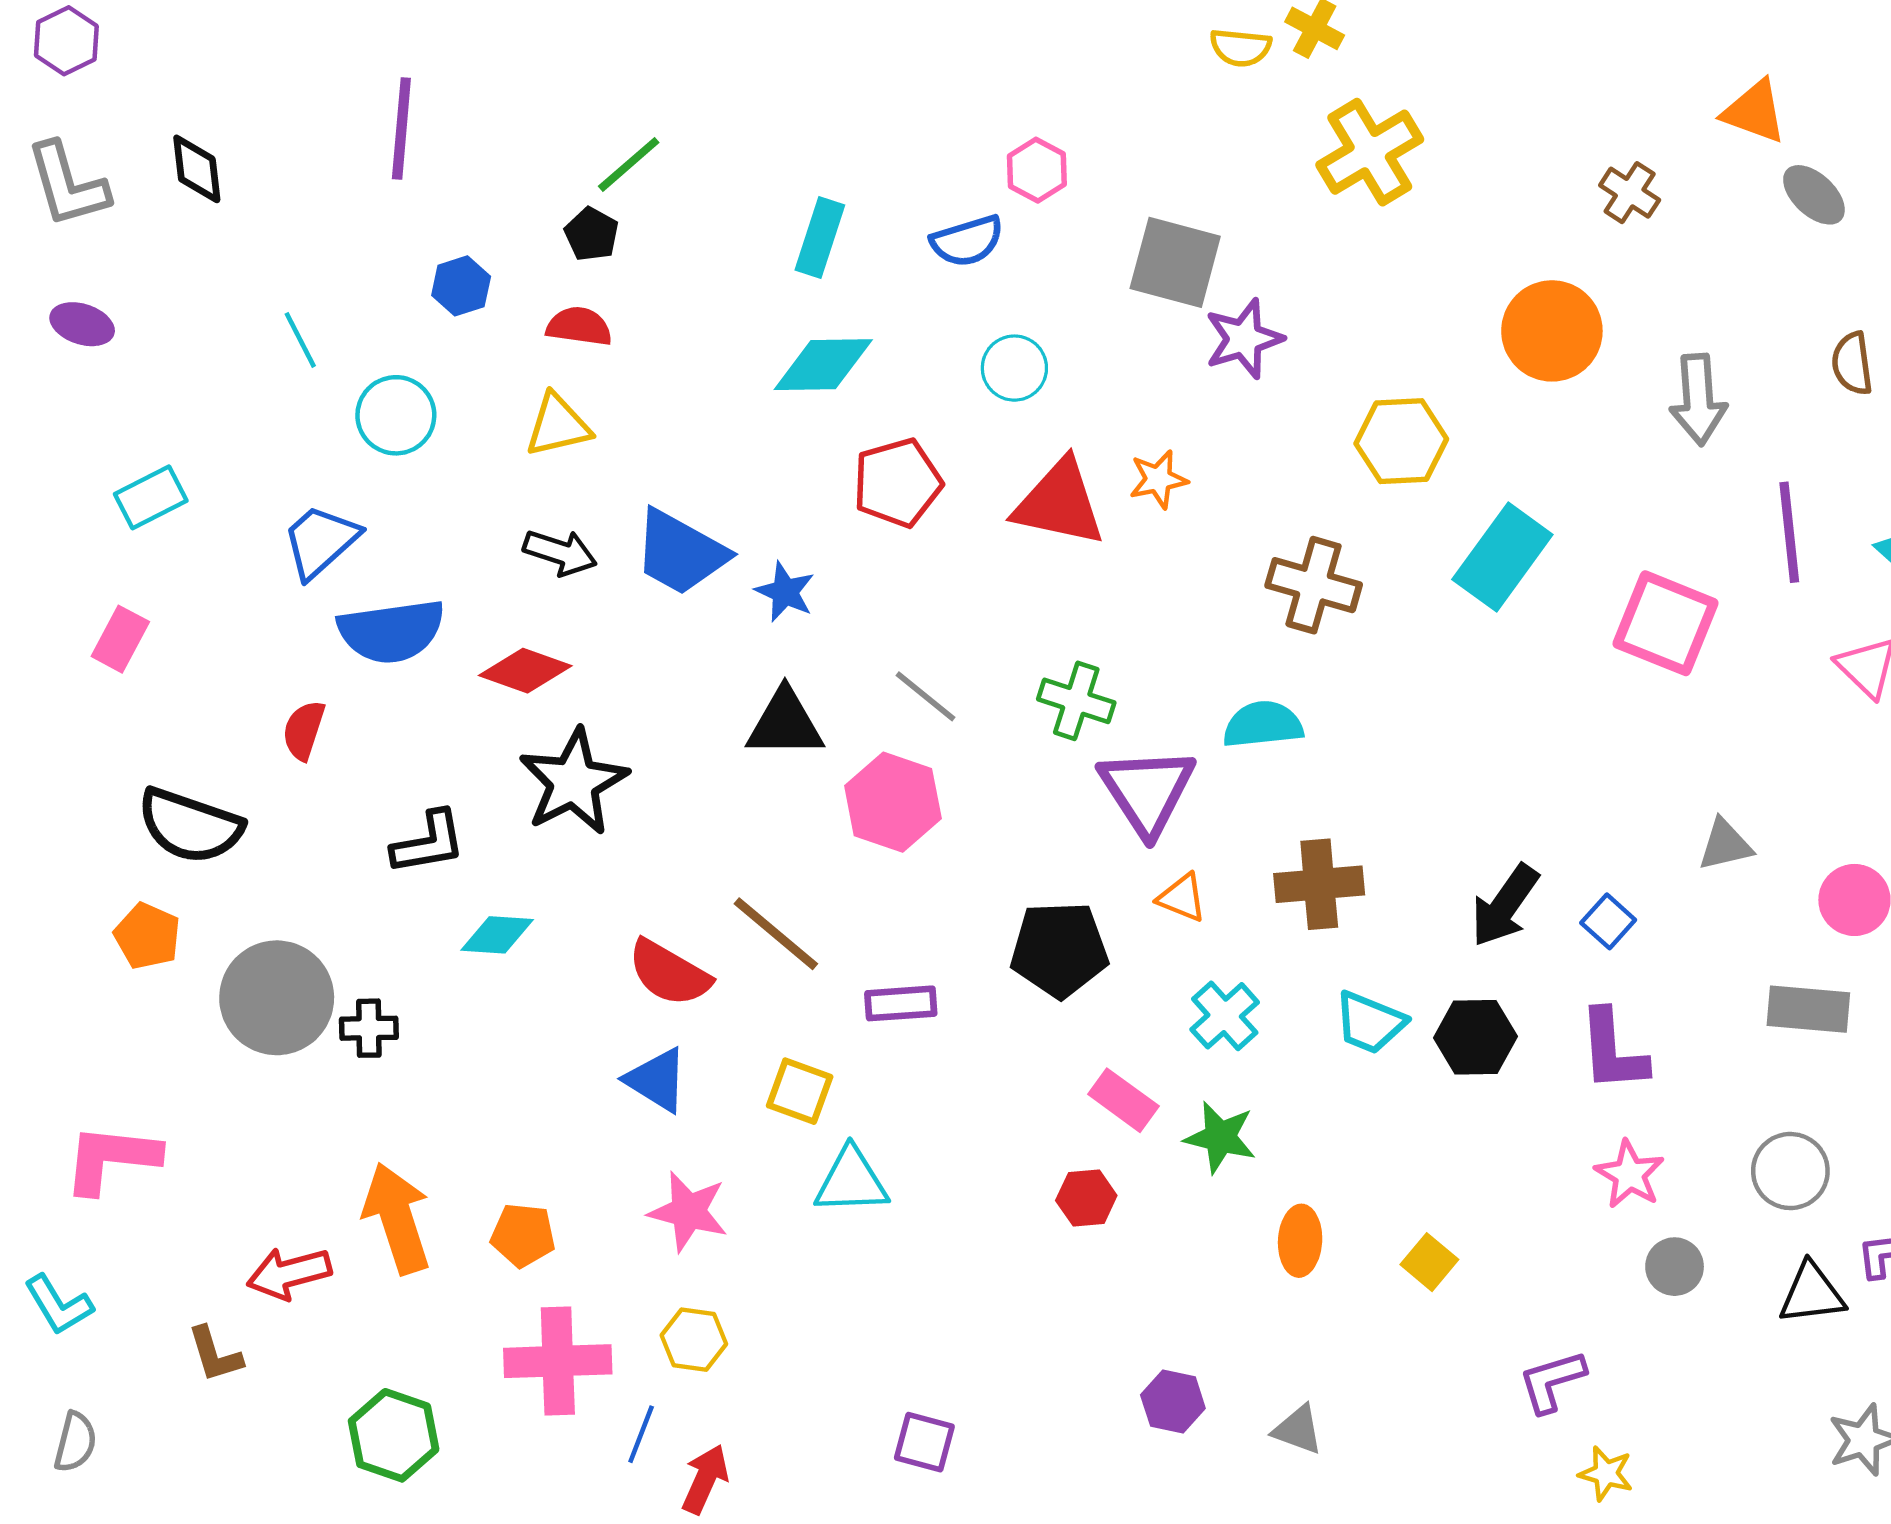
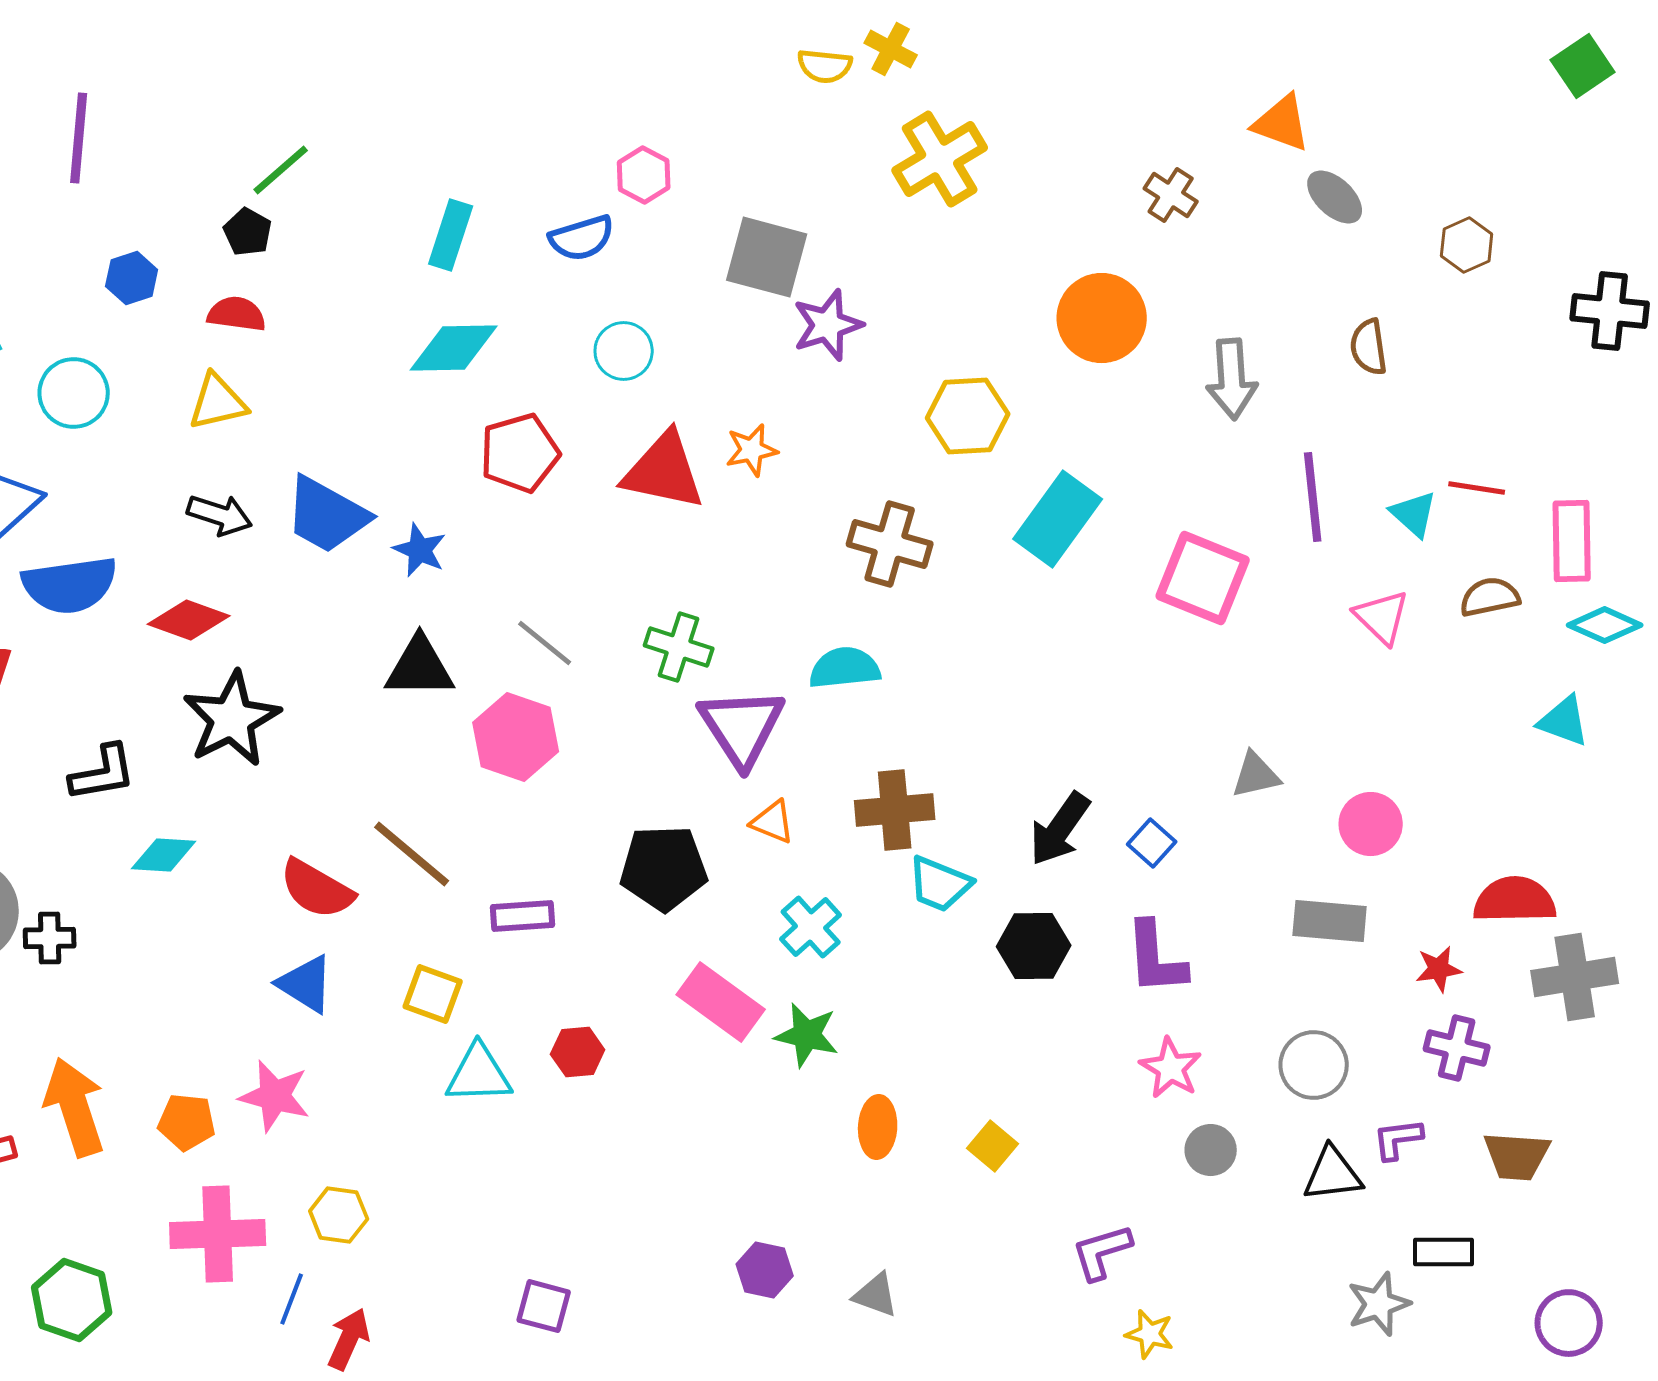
cyan trapezoid: (1370, 1023) -> (940, 884), moved
pink rectangle: (1123, 1100) -> (721, 1002), size x1.4
red hexagon: (1086, 1198) -> (578, 1052), moved
pink star: (688, 1211) -> (275, 1096), moved

